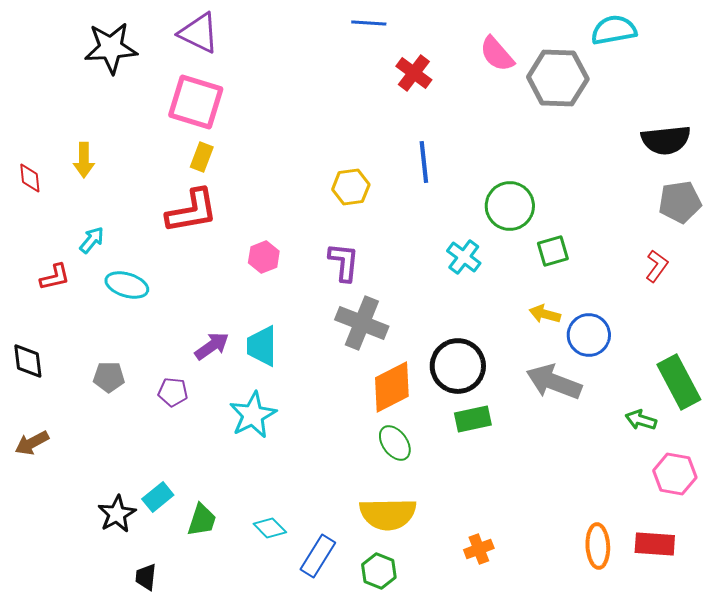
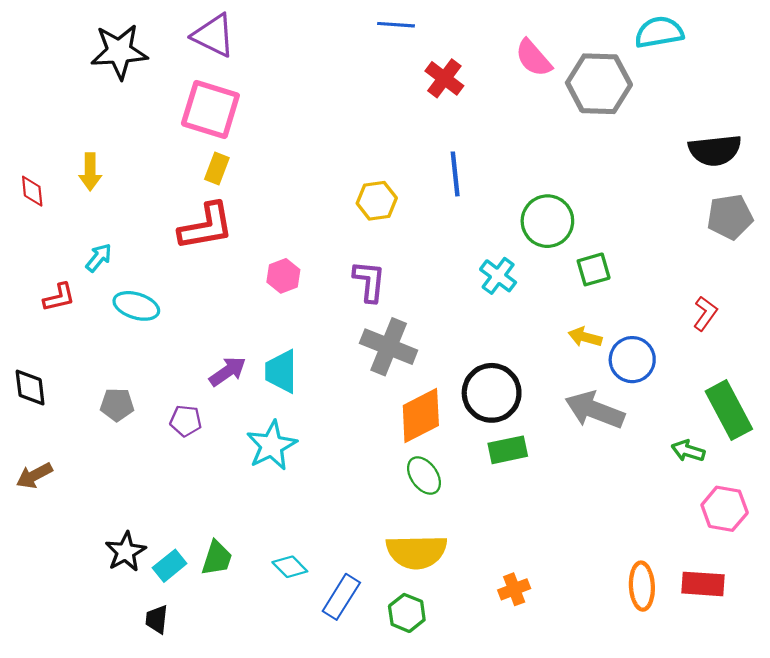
red L-shape: (657, 266) -> (705, 313), moved
cyan rectangle: (158, 497) -> (170, 566), moved

